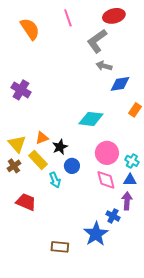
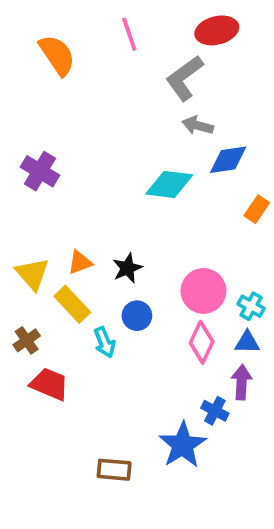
cyan diamond: (91, 119) -> (169, 184), moved
black star: (60, 147) -> (127, 268), moved
brown cross: (14, 166) -> (27, 340), moved
pink diamond: (106, 180) -> (202, 342), turned 40

